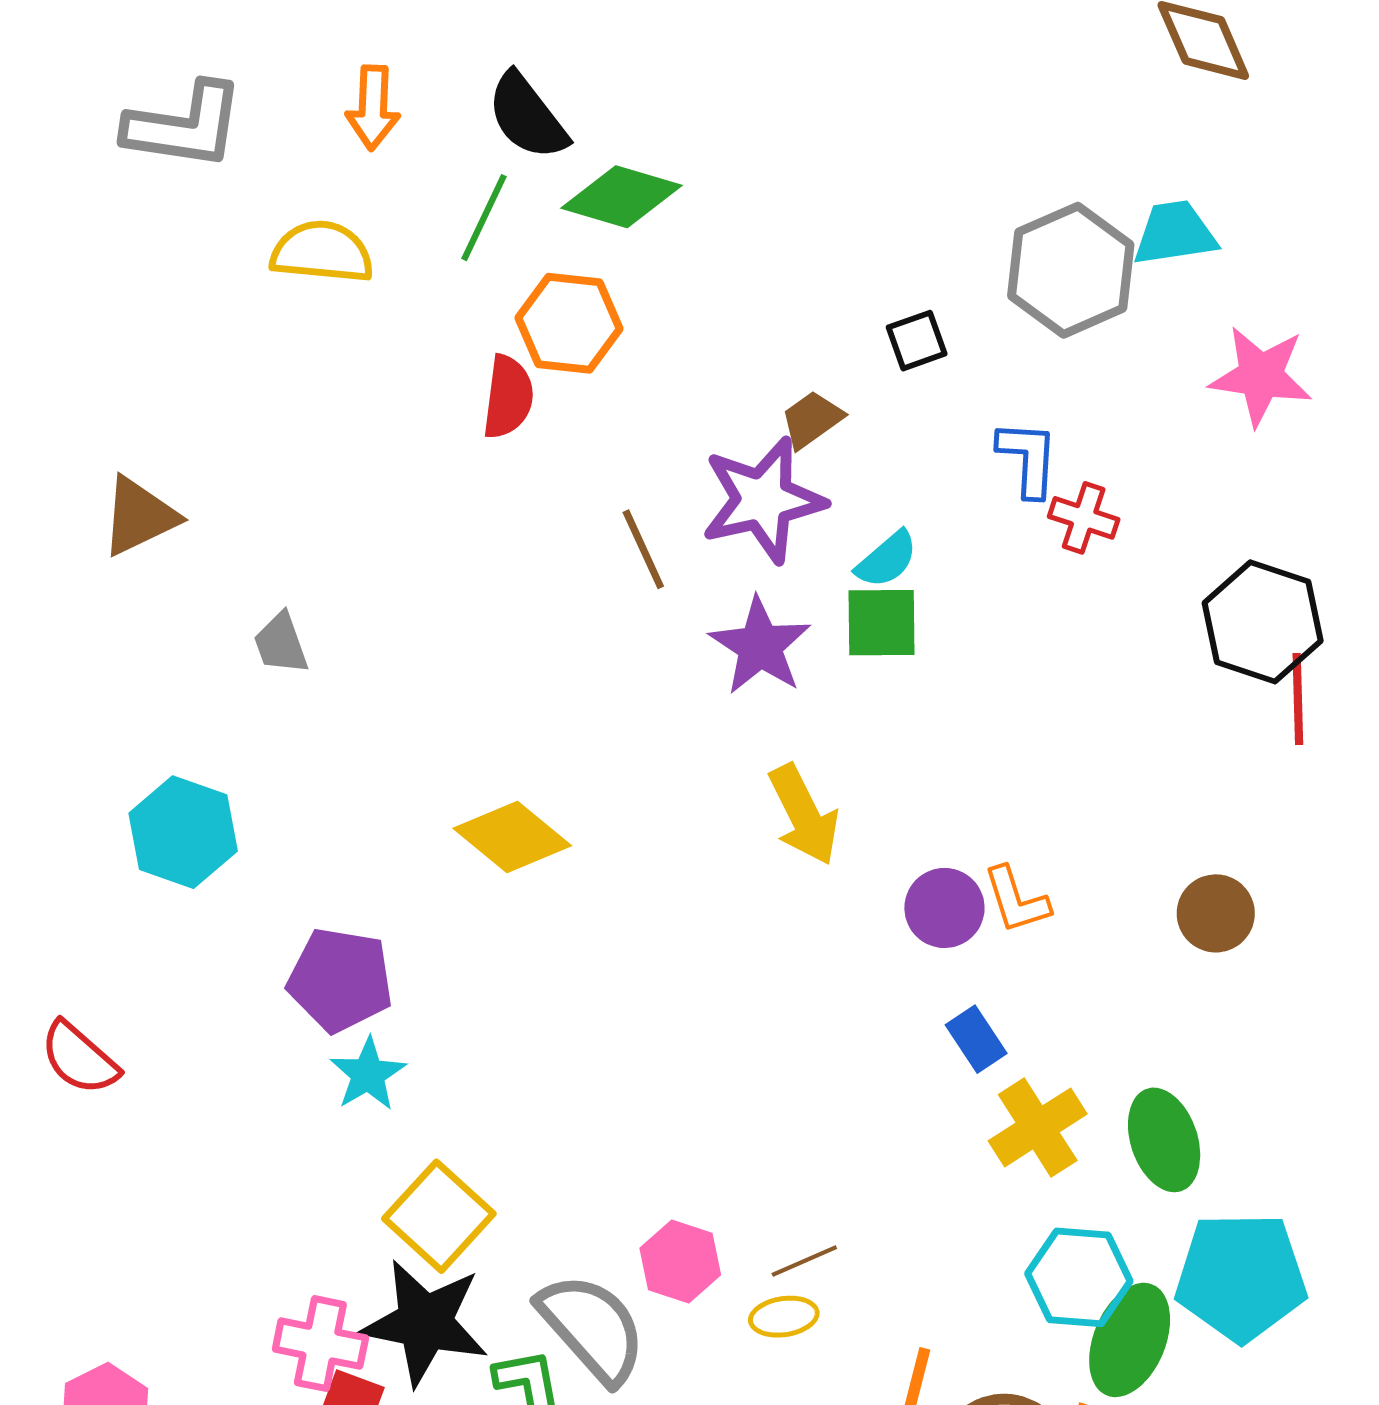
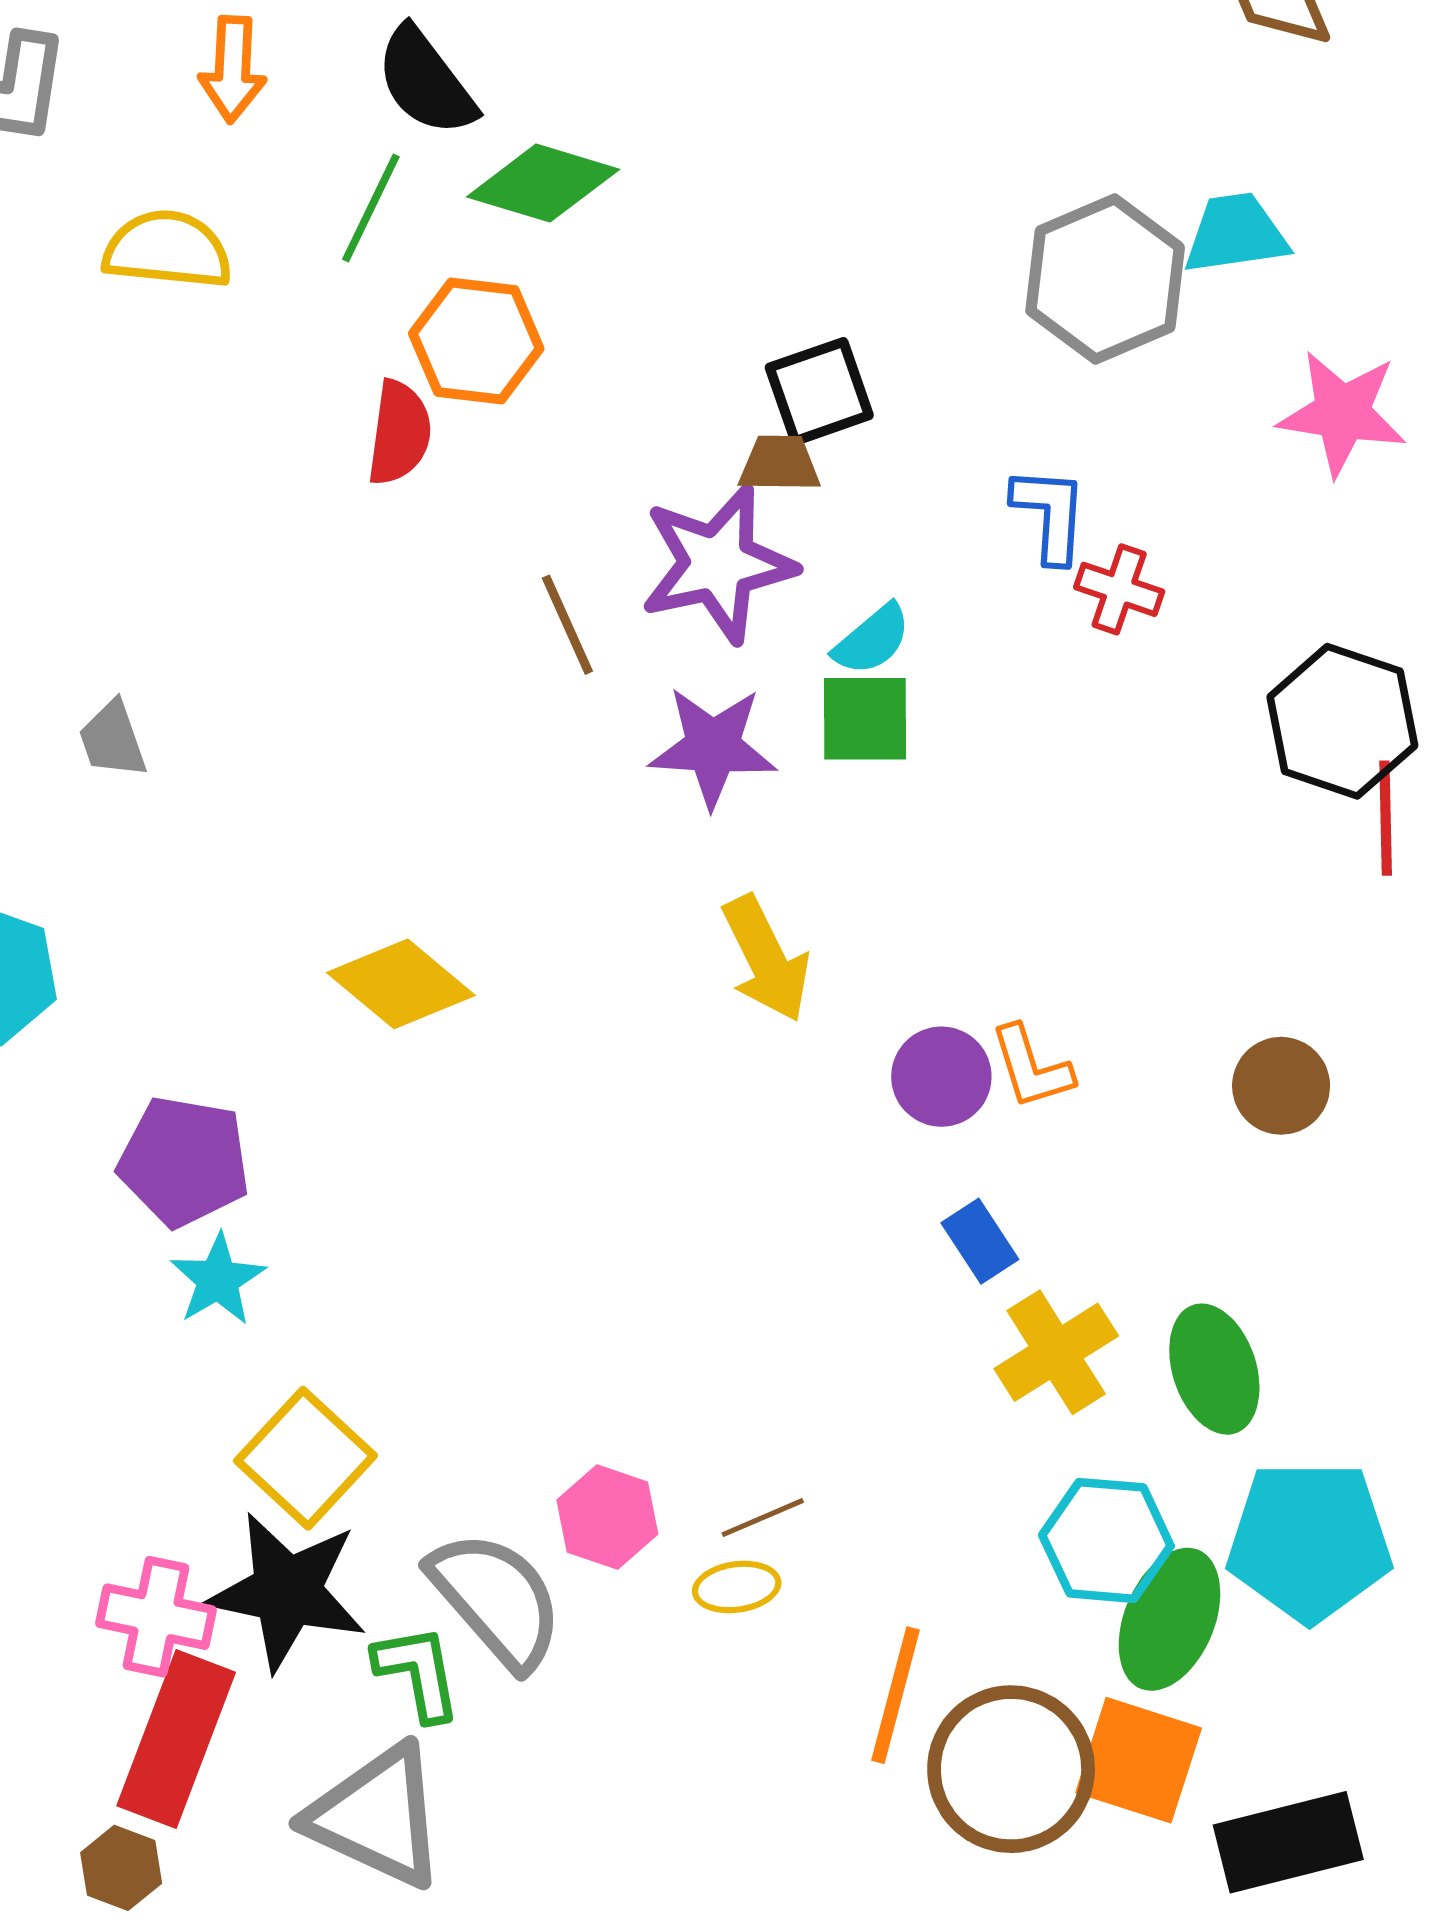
black square: (917, 341) -> (819, 391), moved, size x1.4
brown trapezoid: (812, 419) -> (779, 464), turned 36
purple star: (760, 646) -> (713, 747), turned -30

